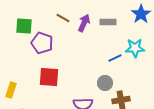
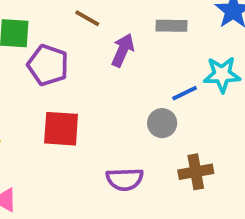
purple arrow: (84, 23) -> (123, 50), moved
gray circle: (105, 83) -> (162, 123), moved

